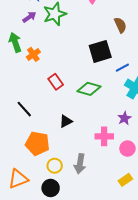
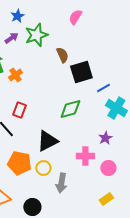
brown semicircle: (120, 25) -> (62, 55), moved
red rectangle: (56, 82) -> (19, 110), moved, turned 56
green diamond: (89, 89) -> (70, 109), turned -30
black triangle: (66, 121) -> (47, 141), size x1.6
yellow circle: (55, 166) -> (43, 168), moved

